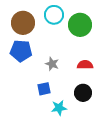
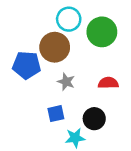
brown circle: (23, 23) -> (55, 47), moved
black circle: (83, 93) -> (94, 119), moved

